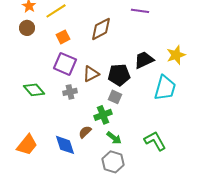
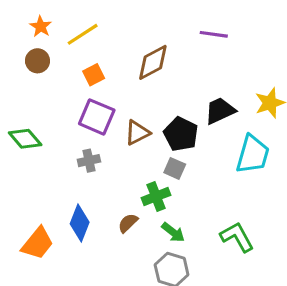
black pentagon: (119, 75) -> (181, 134), turned 30
green diamond: (34, 90) -> (25, 139), moved
gray cross: (70, 92) -> (89, 161), moved
blue diamond: (65, 145) -> (80, 223), moved, turned 40

